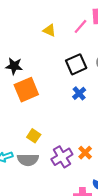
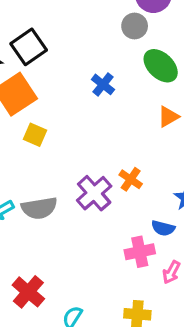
black square: (76, 64) -> (29, 47), moved
yellow square: (34, 136) -> (35, 135), moved

